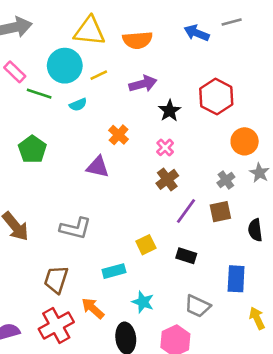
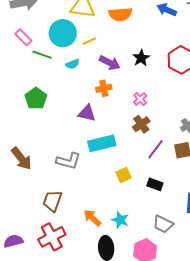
purple arrow: (143, 84) -> (110, 63), moved, turned 40
black star: (170, 111) -> (141, 58), moved
orange cross: (119, 135) -> (104, 88), turned 35
cyan rectangle: (114, 271) -> (102, 143), moved, size x1.5
orange arrow: (93, 308) -> (92, 218), moved

